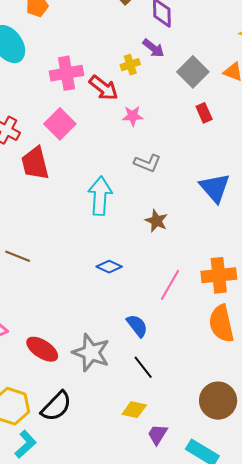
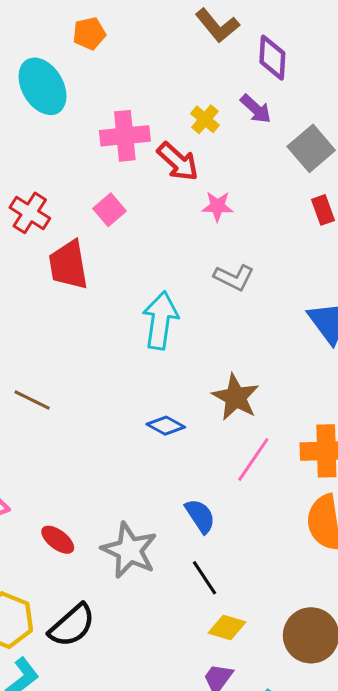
yellow cross: (130, 65) -> (205, 119), moved, turned -36
pink square: (60, 124) -> (109, 210), size x0.7
brown star: (156, 221) -> (236, 397), moved, size x1.4
red ellipse: (42, 349) -> (58, 540), size x0.7
yellow diamond: (134, 410) -> (227, 627), moved

